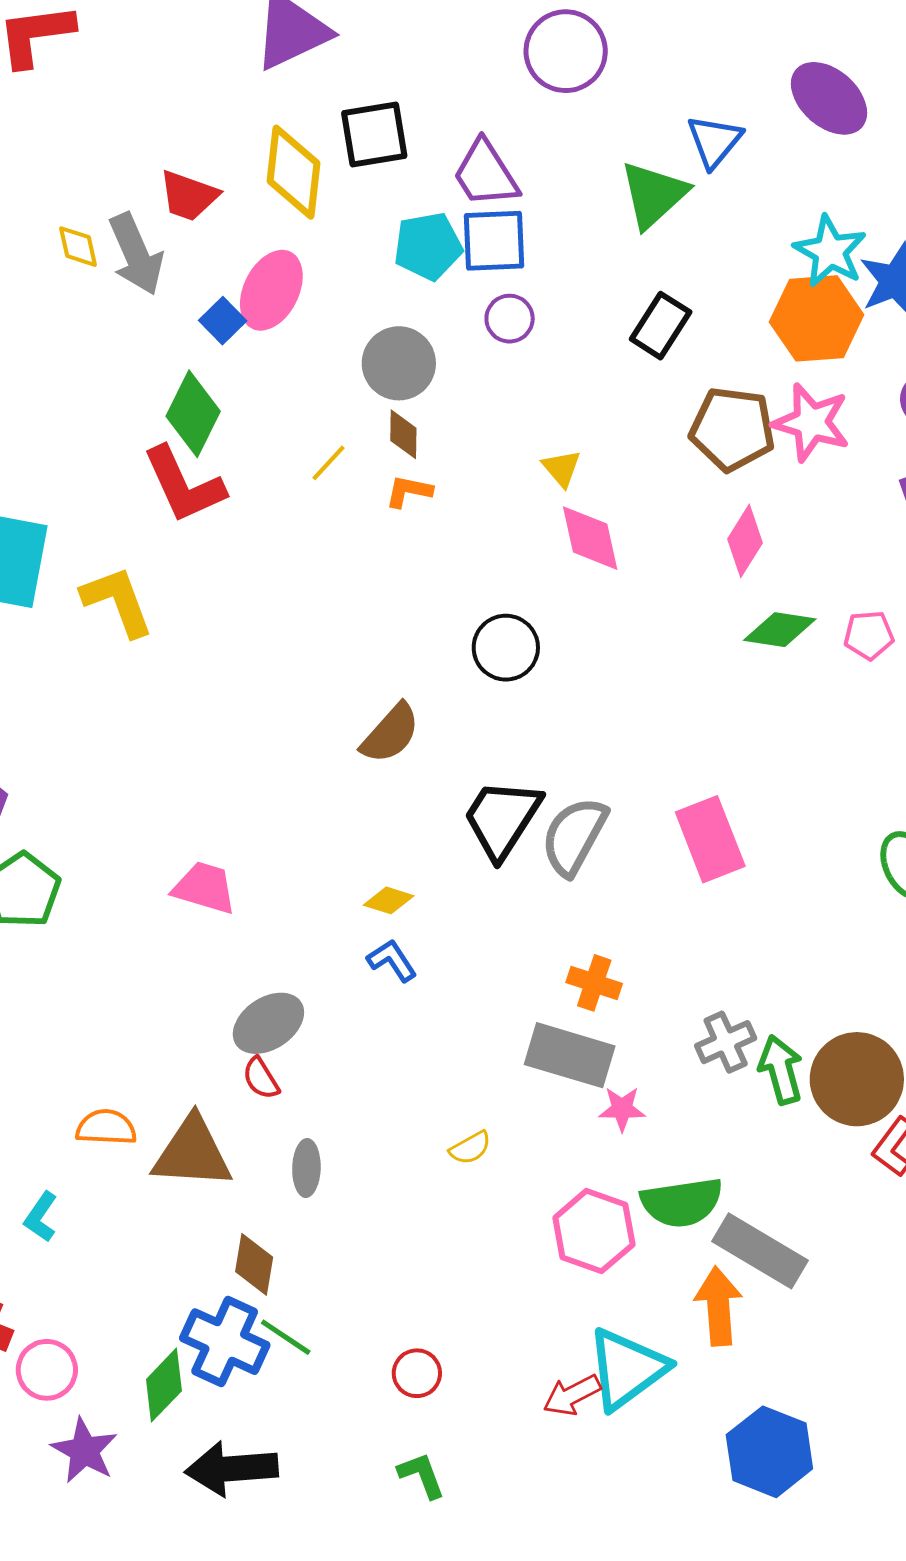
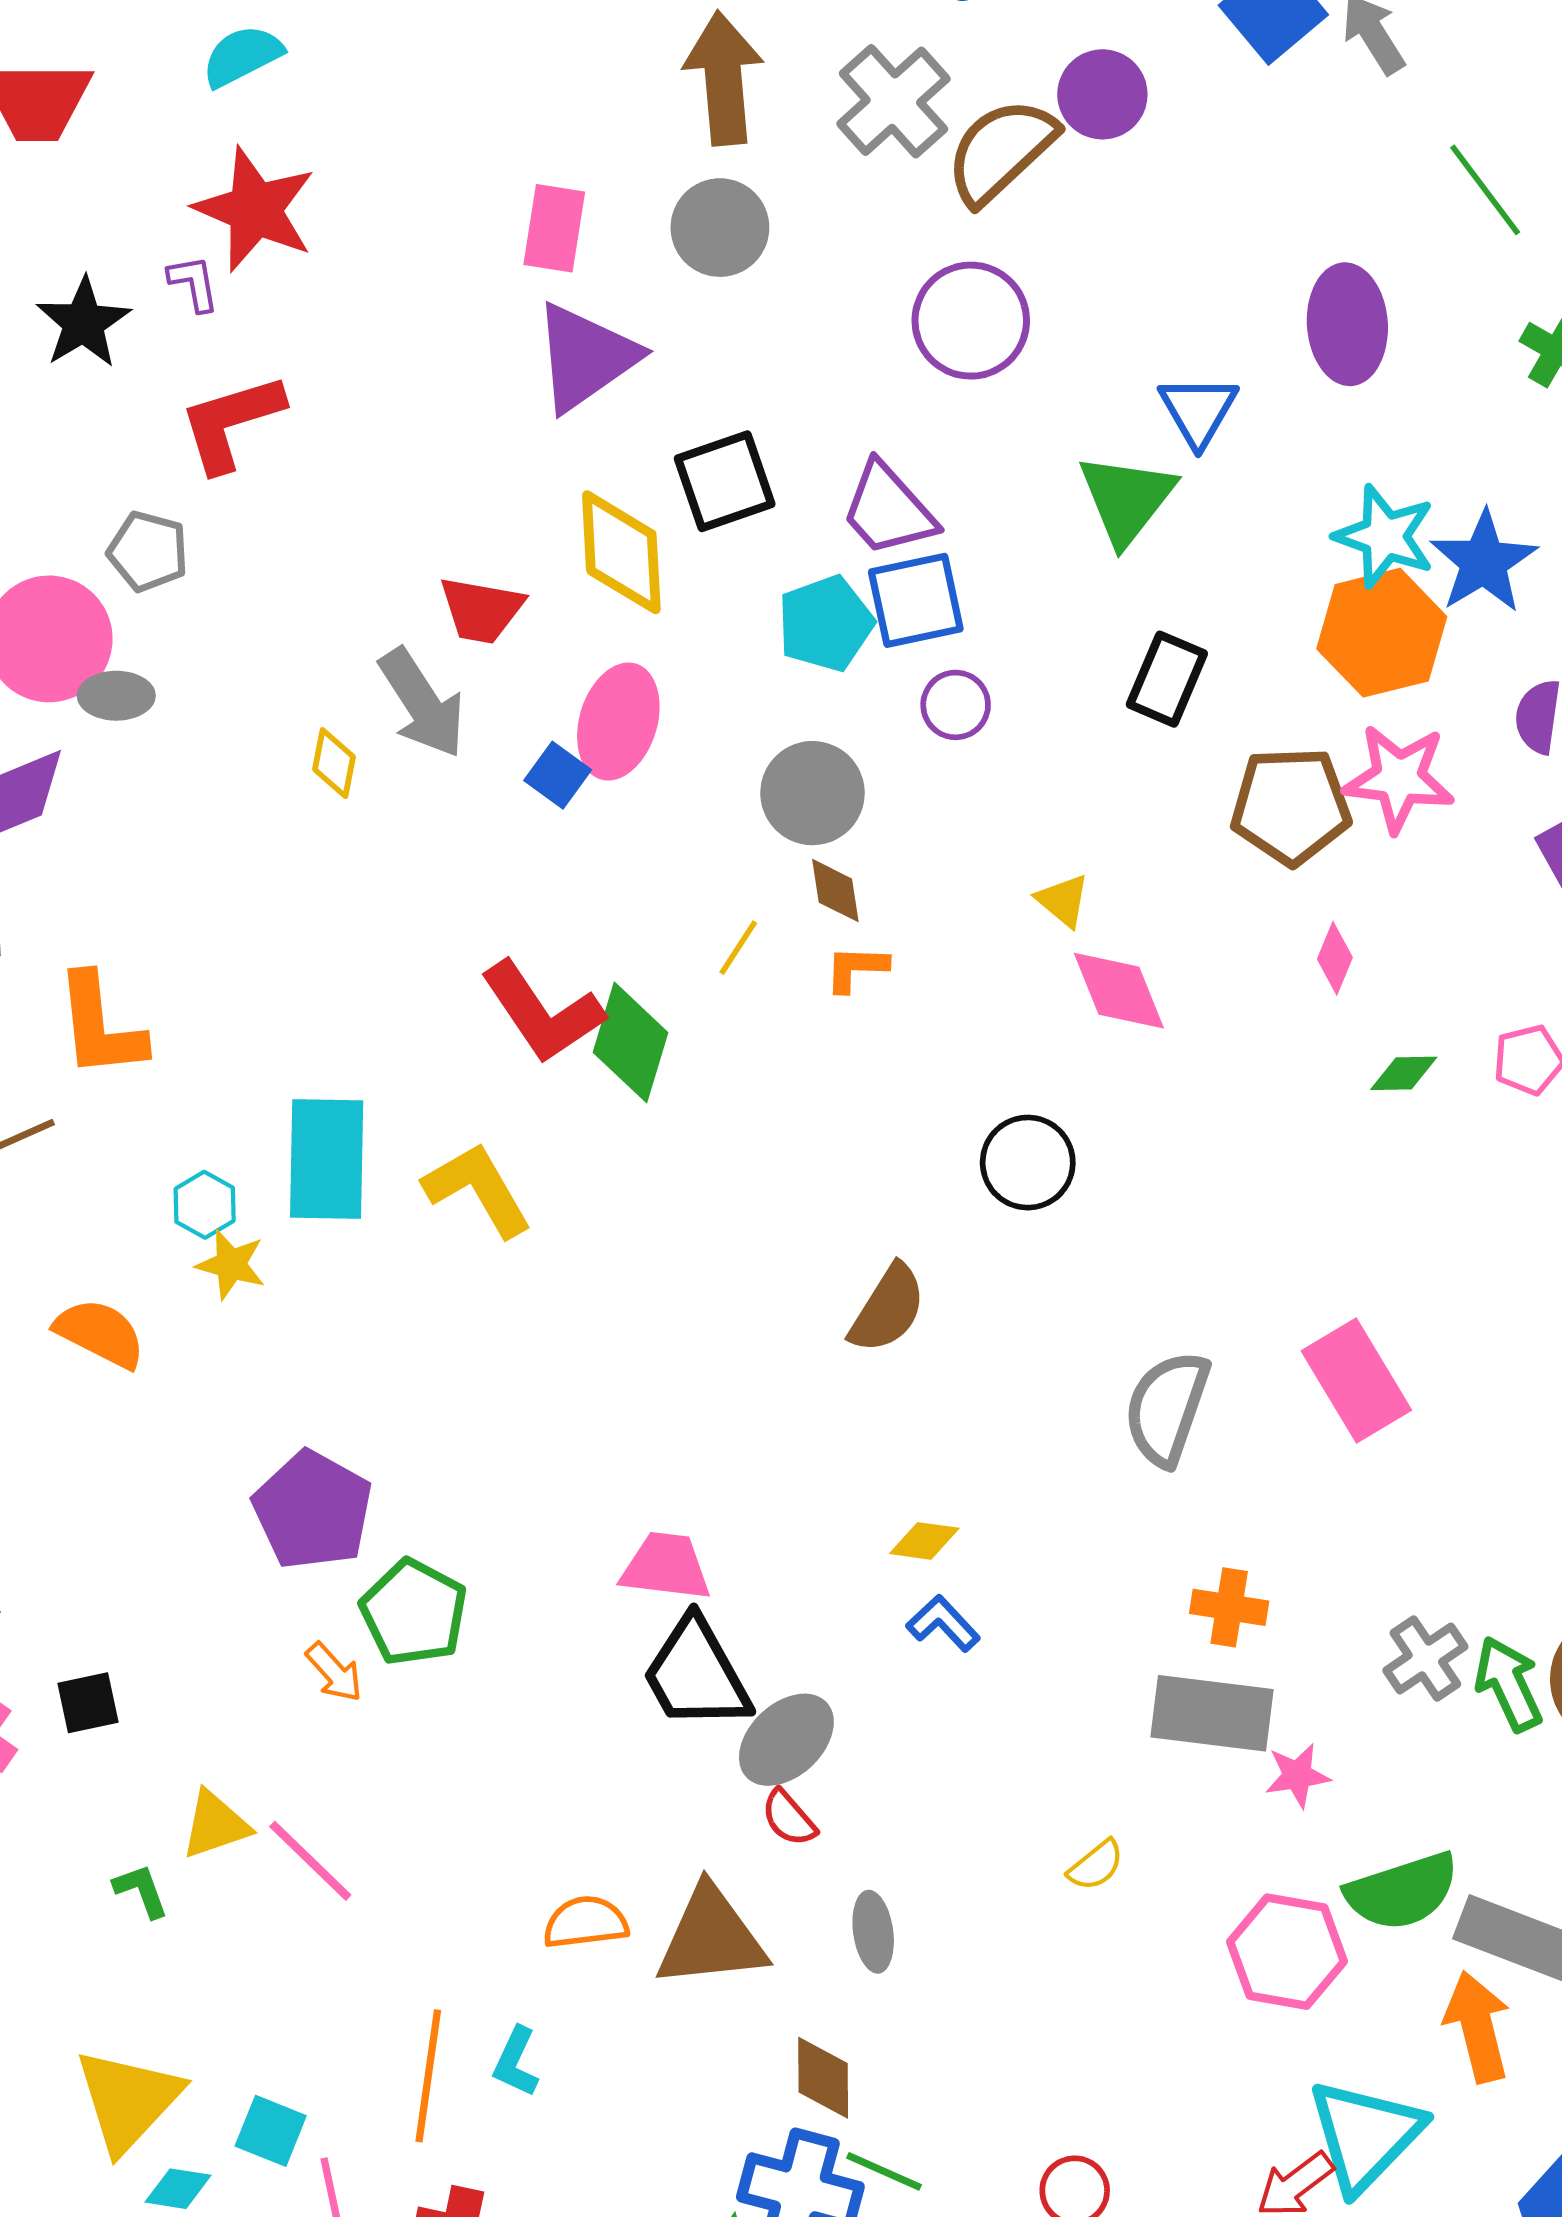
purple ellipse: (829, 98) -> (1347, 324), turned 54
yellow diamond: (78, 247) -> (334, 763), moved, turned 33
green diamond: (193, 414) -> (631, 1042), moved
pink diamond: (745, 541) -> (1335, 958), size x0.7
green diamond: (780, 630) -> (1404, 1073), size x0.7
black trapezoid: (502, 819) -> (696, 1674), moved, turned -52

